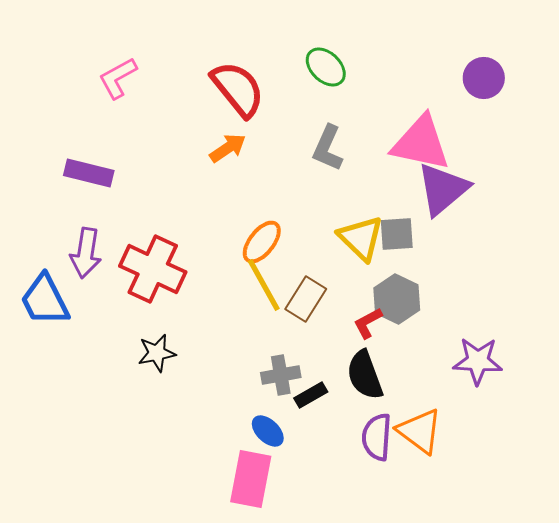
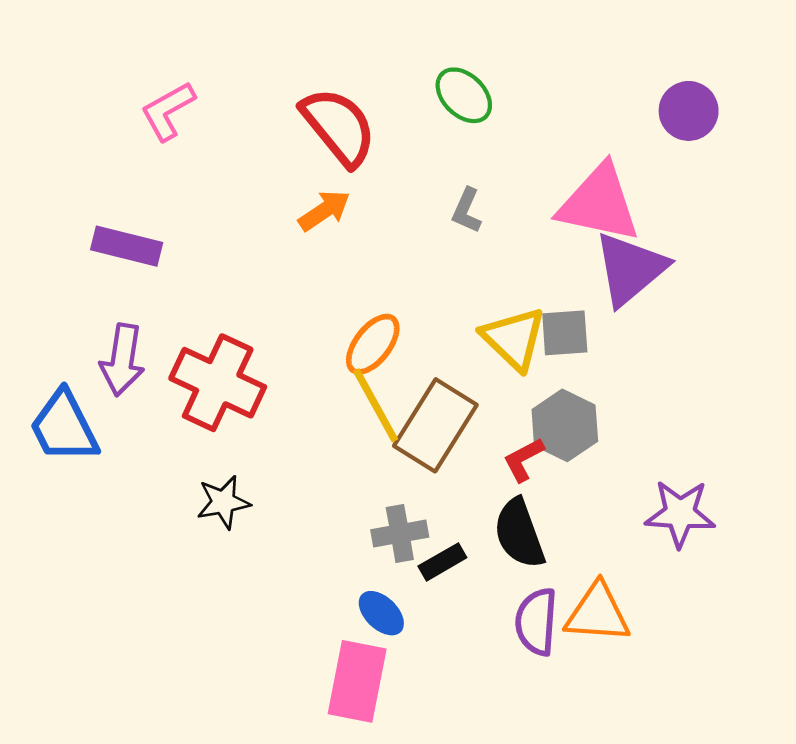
gray L-shape: (328, 148) -> (467, 211), size x0.7
brown rectangle: (306, 299) -> (435, 425), size x1.4
orange triangle: (420, 431) -> (598, 613), turned -33

